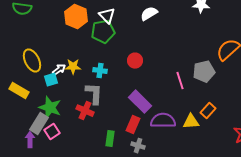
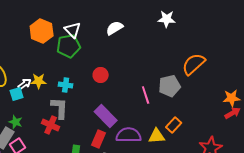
green star: (50, 108) -> (16, 122), size x0.6

